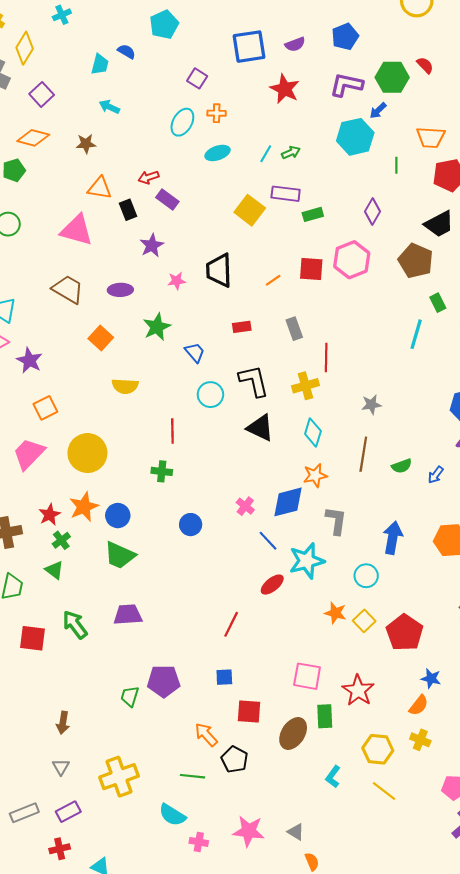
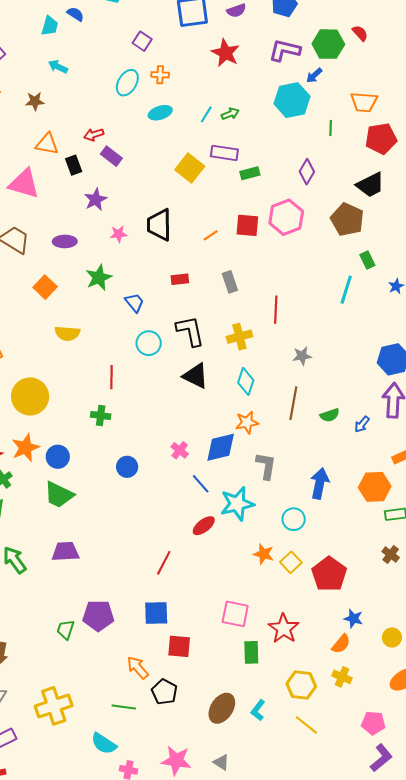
red line: (326, 357) -> (276, 310), moved
blue square: (224, 677) -> (156, 613), size x1.5
brown ellipse: (293, 733) -> (222, 708), moved

